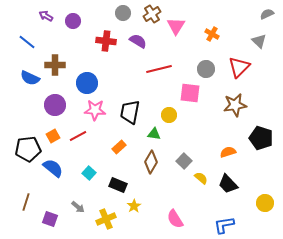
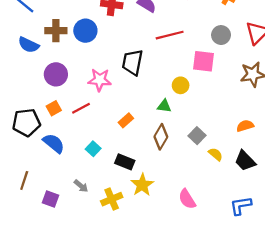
blue circle: (87, 83) -> (85, 31), moved
black trapezoid: (130, 112) -> (132, 62), moved
yellow star: (134, 206) -> (142, 185), size x1.5

